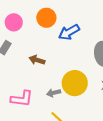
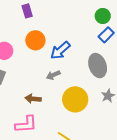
brown arrow: (37, 60) -> (33, 99), moved
gray arrow: (54, 93) -> (53, 75), moved

